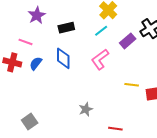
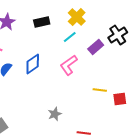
black rectangle: (66, 28) -> (42, 22), moved
blue diamond: (63, 58) -> (33, 64), turned 55

